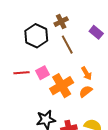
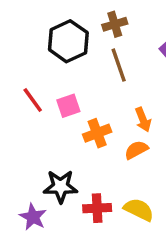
red line: (21, 73) -> (33, 100), turned 49
orange cross: (62, 86) -> (97, 133), size x0.7

